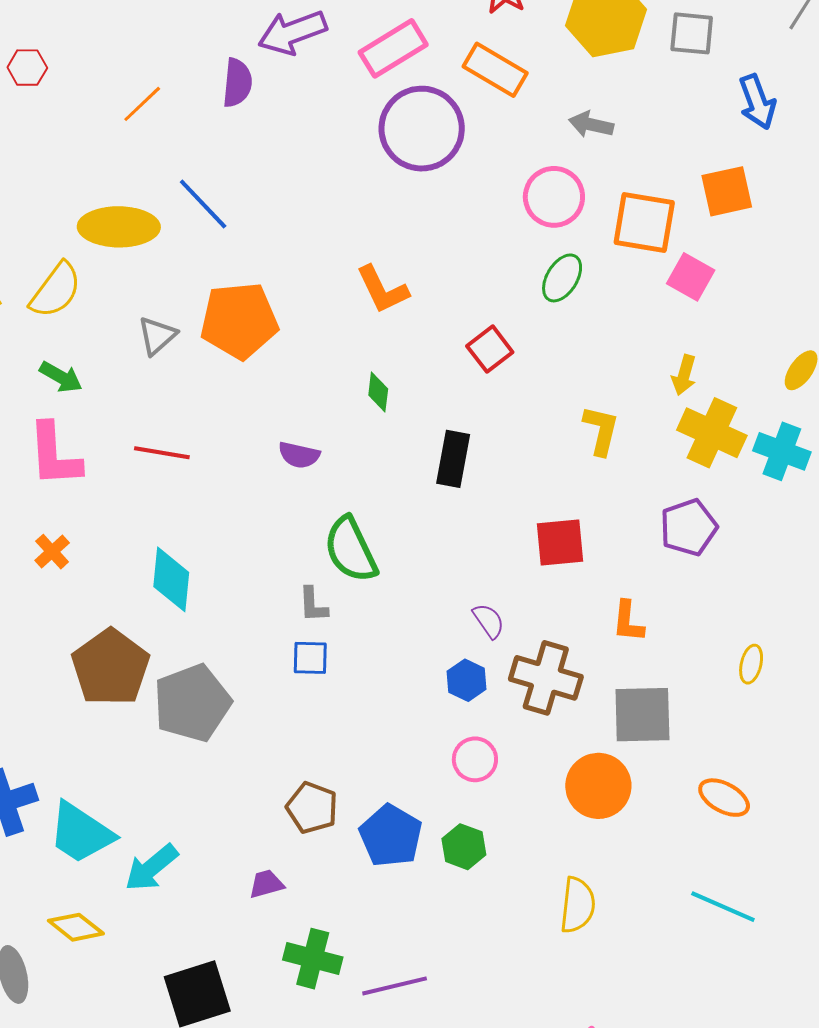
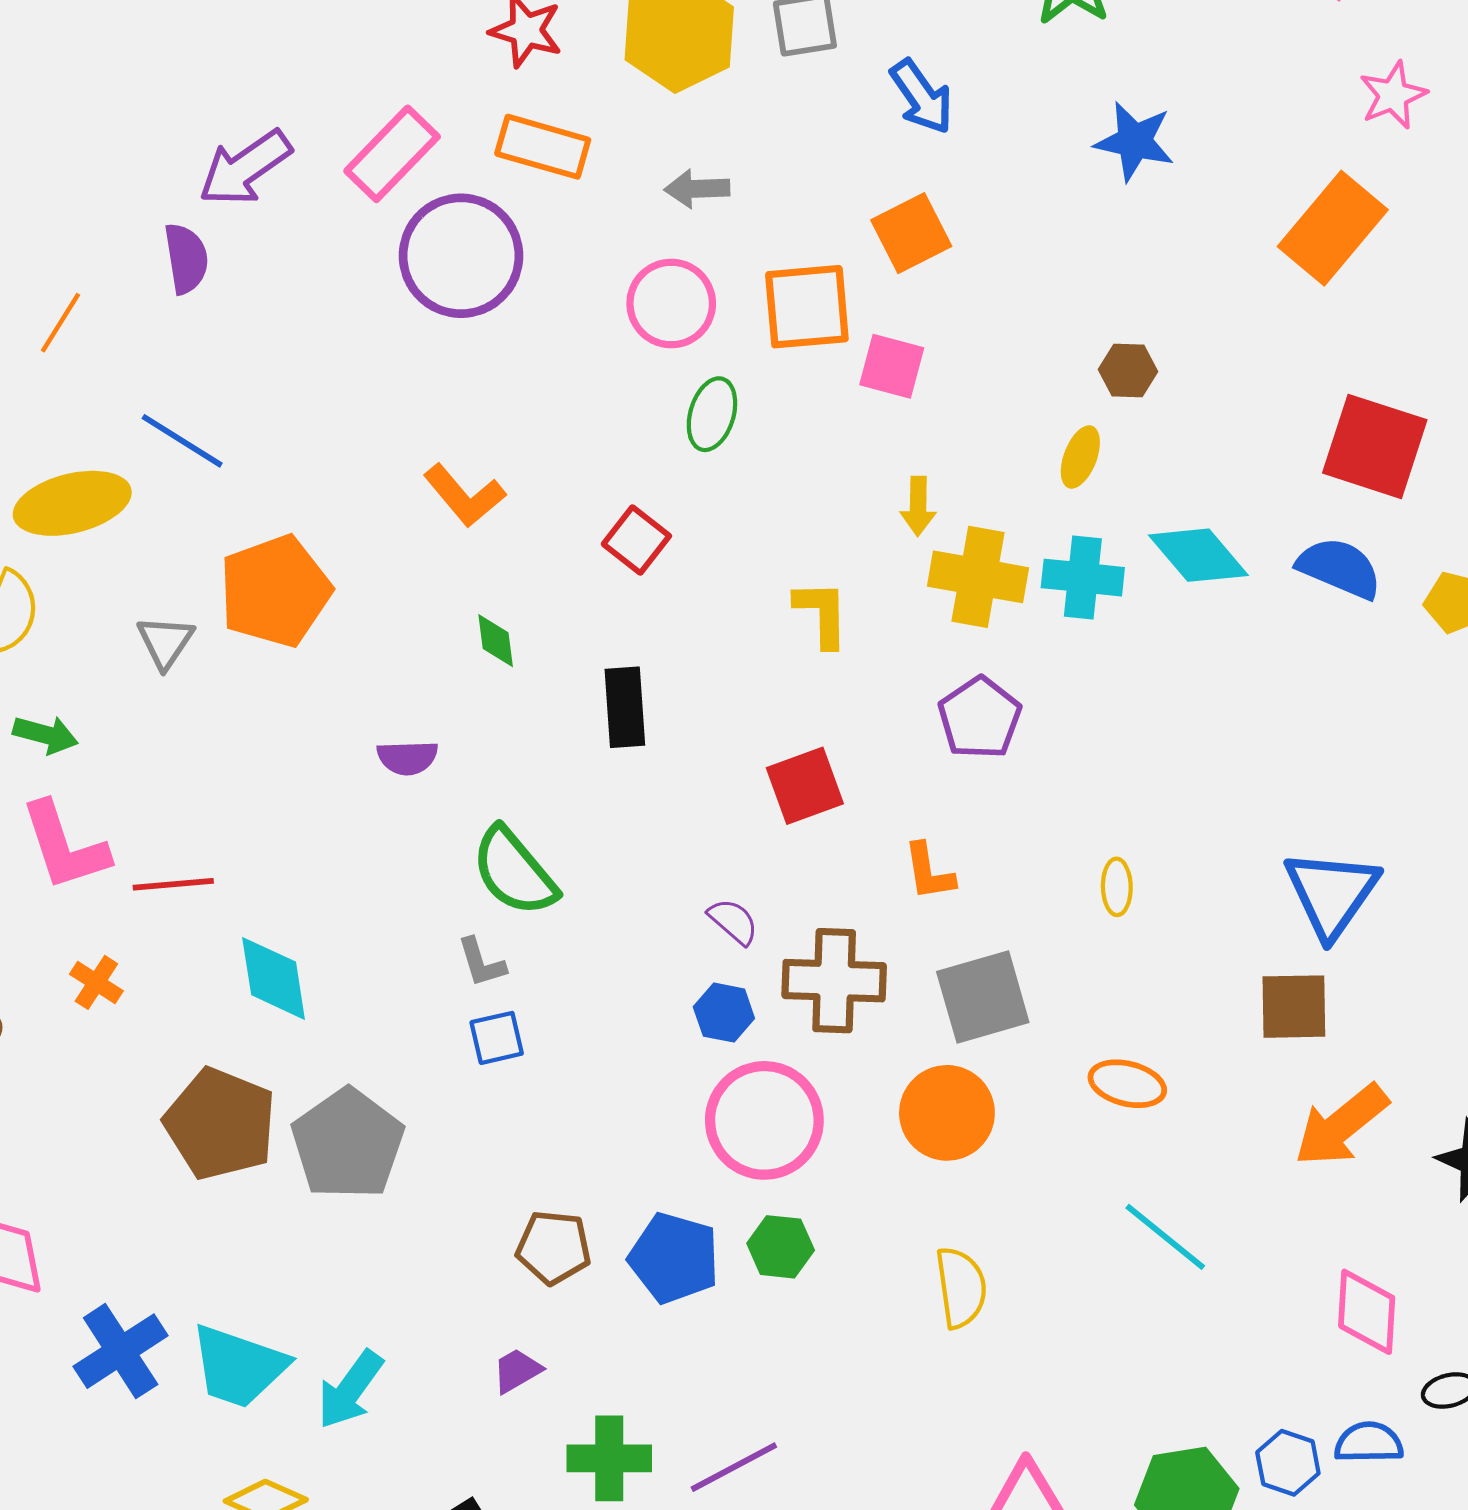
red line: (162, 453) -> (173, 884), moved
pink circle: (475, 759) -> (764, 1120), size x1.8
cyan line: (723, 907) -> (1165, 1237), turned 30

